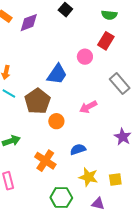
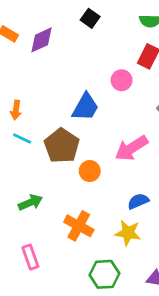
pink arrow: (88, 107) -> (131, 148), size x1.4
blue semicircle: (78, 149) -> (138, 201), moved
yellow star: (88, 177) -> (128, 233), moved

